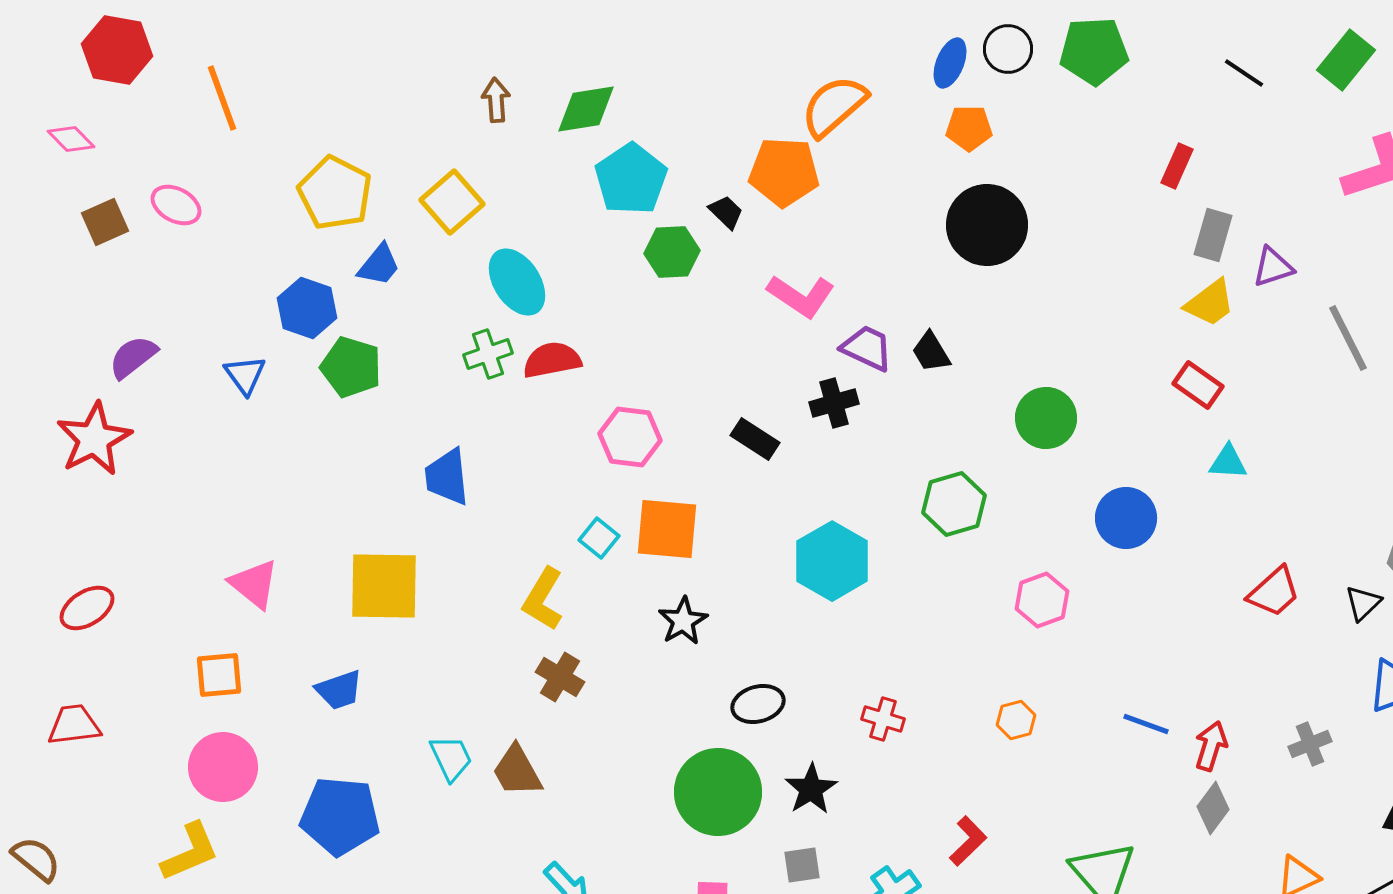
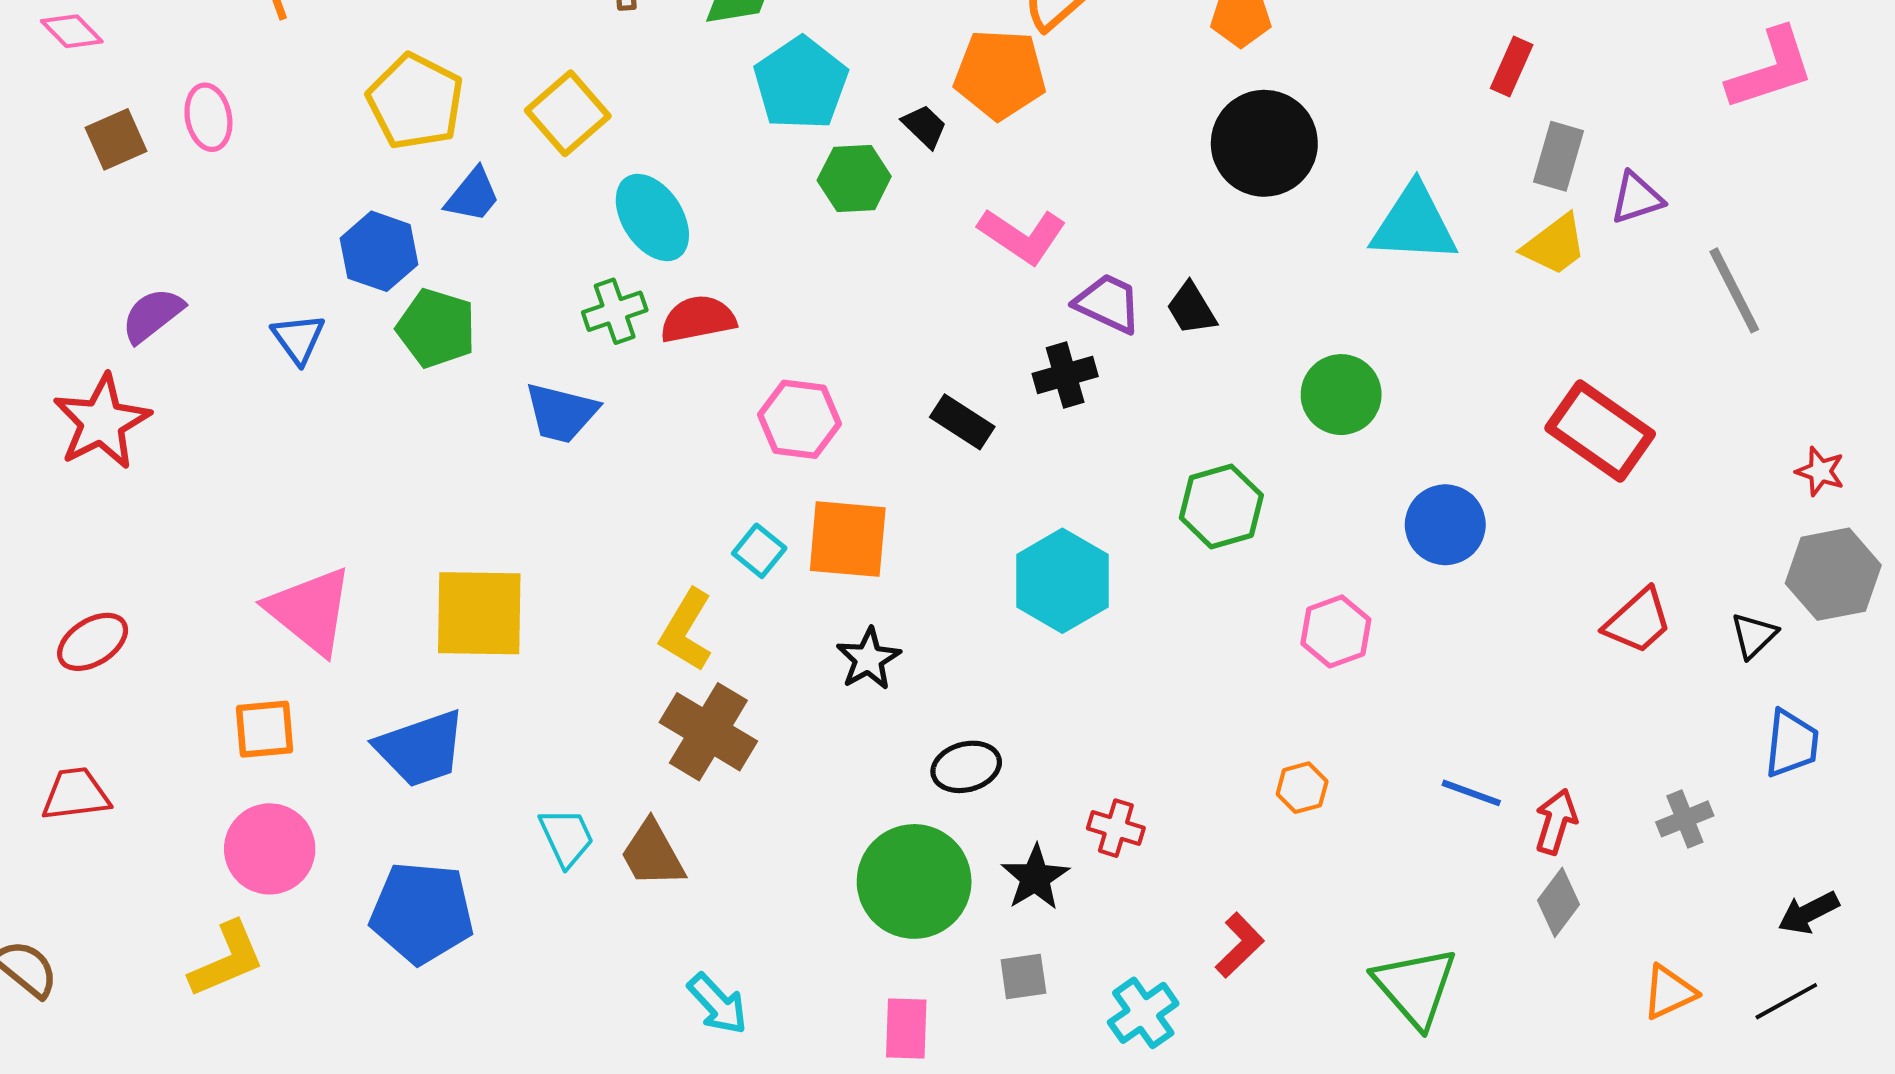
pink ellipse: (176, 205) -> (208, 117), turned 51
red rectangle: (1198, 385) -> (1600, 431), moved, size x1.6
cyan triangle: (1228, 462) -> (1414, 224), moved, size x1.8
blue trapezoid: (447, 477) -> (561, 413), moved, turned -70
pink triangle: (254, 584) -> (310, 611), size x1.4
brown cross: (560, 677) -> (708, 732), size x1.5
blue trapezoid: (339, 690) -> (421, 749), size x1.5
red cross: (883, 719) -> (1116, 828), moved

